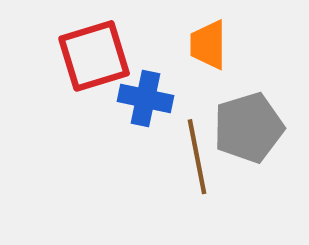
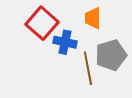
red square: (94, 56) -> (42, 23), turned -32

